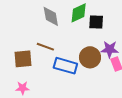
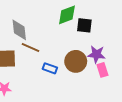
gray diamond: (51, 16) -> (19, 30), moved
blue rectangle: (65, 66) -> (50, 68), size x0.6

